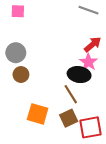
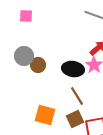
brown circle: (21, 75) -> (38, 65), moved
black ellipse: (79, 75) -> (73, 69), moved

